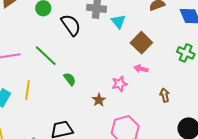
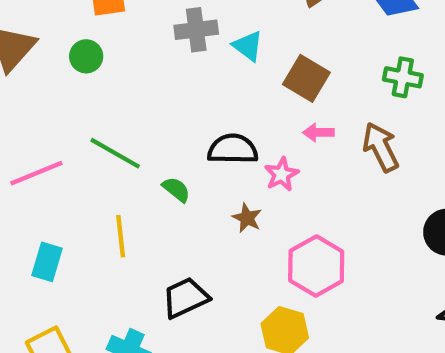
black semicircle: (71, 25) -> (233, 149), moved, turned -40
yellow line: (27, 90) -> (121, 236), moved
brown arrow: (165, 95) -> (381, 147), moved, size x1.6

